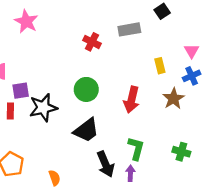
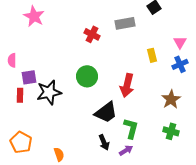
brown star: (173, 99) -> (171, 99), moved
black trapezoid: (86, 130) -> (106, 112), moved
black arrow: (106, 164) -> (104, 142), size x0.7
purple arrow: (130, 173) -> (126, 150), turned 56

